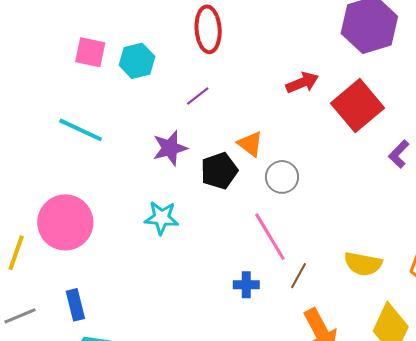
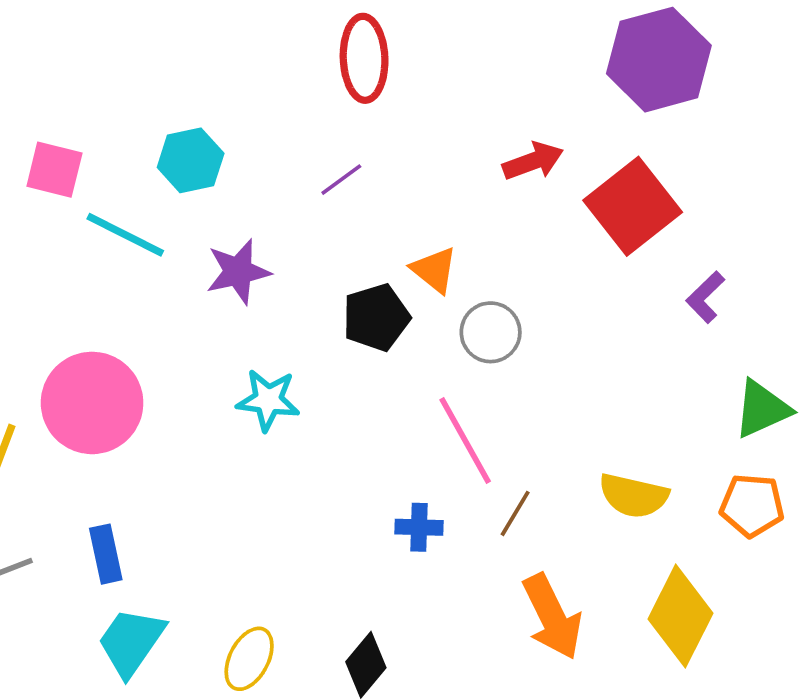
pink square: (90, 52) -> (54, 170), moved
cyan hexagon: (137, 61) -> (191, 160), moved
purple star: (170, 148) -> (238, 272), moved

